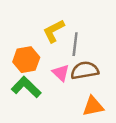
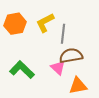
orange hexagon: (26, 60) -> (15, 24), moved
pink triangle: (61, 73) -> (58, 68), moved

